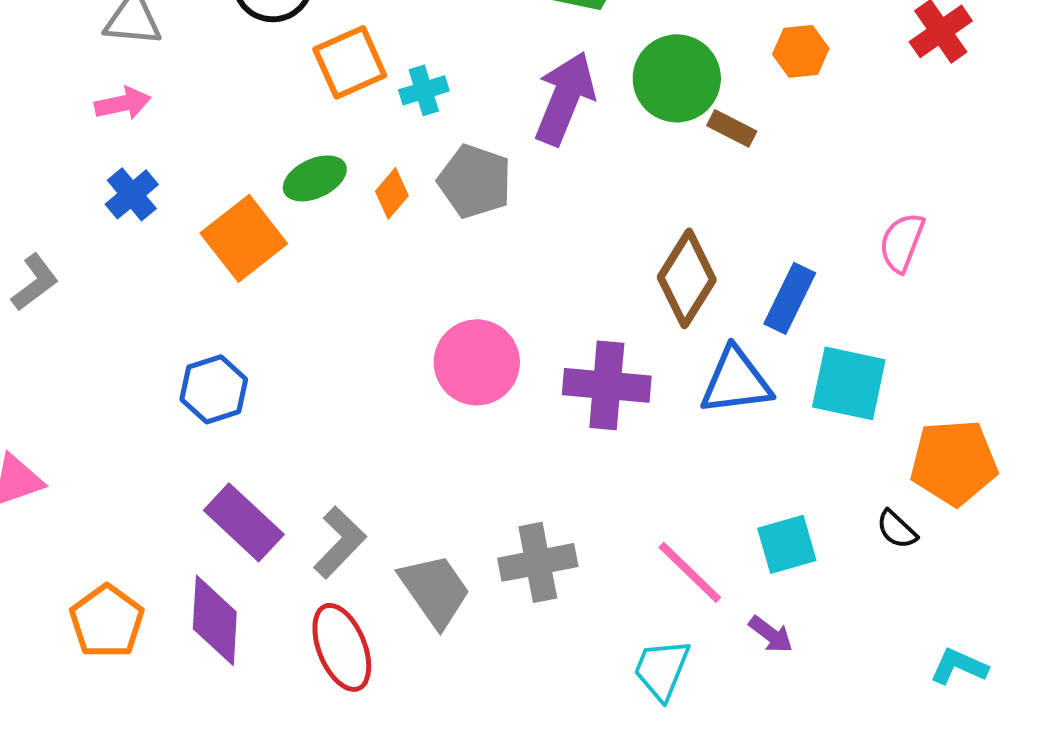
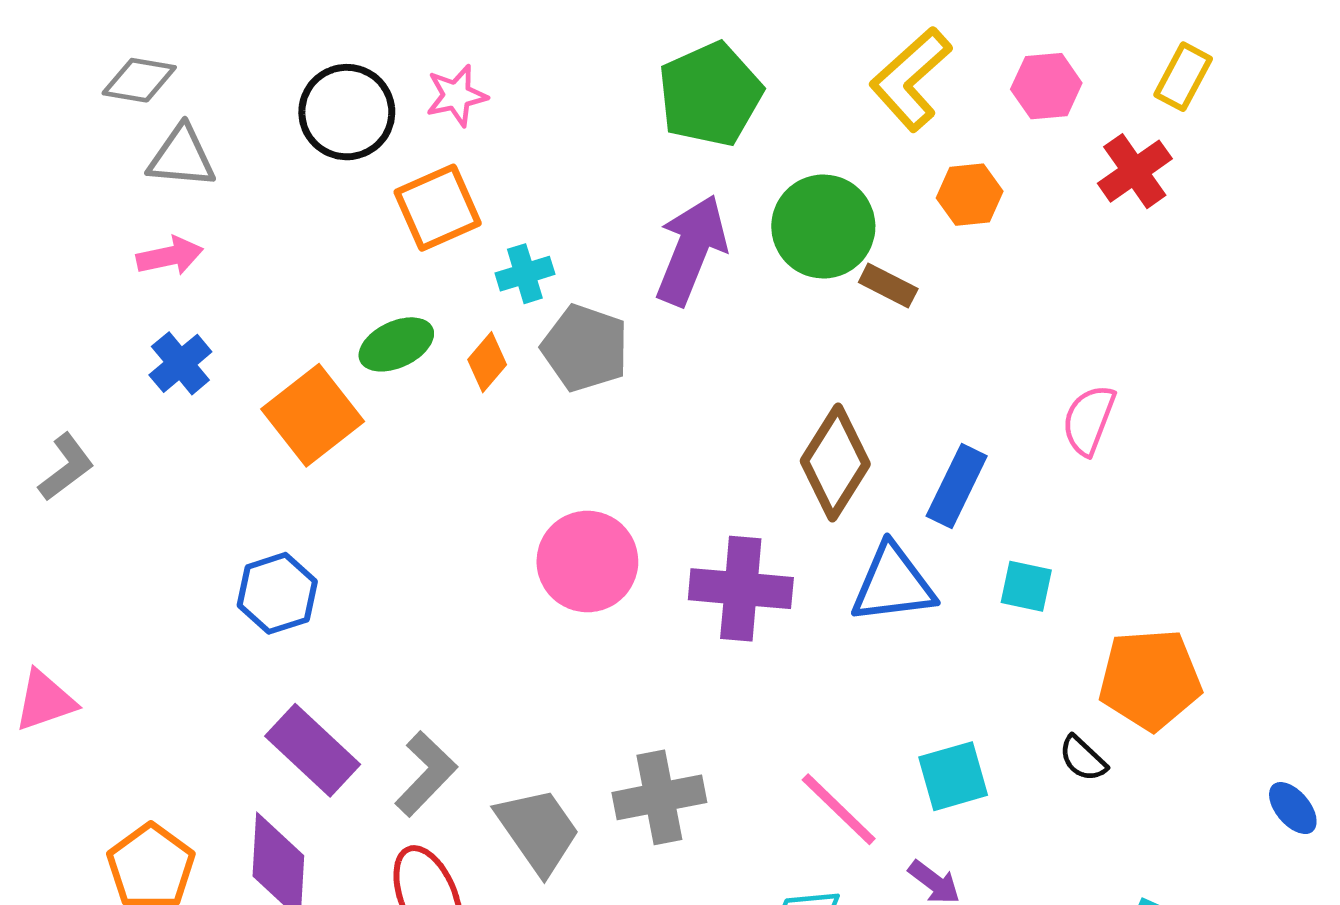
cyan cross: (424, 90) -> (525, 274), moved
cyan square: (849, 383) -> (1026, 586), size x0.6

